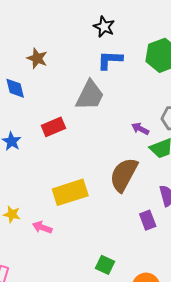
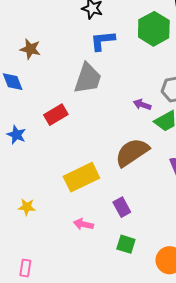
brown semicircle: (124, 175) -> (132, 152), turned 36
purple rectangle: (148, 220) -> (122, 207), moved
pink arrow: (42, 227) -> (83, 224), moved

